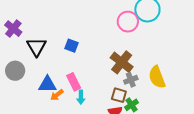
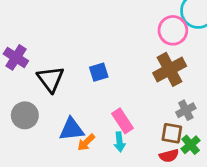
blue square: (72, 46) -> (99, 72), turned -32
brown cross: (122, 62) -> (170, 69), moved, turned 30
pink rectangle: (74, 82) -> (122, 121), moved

